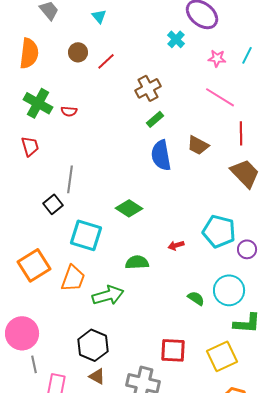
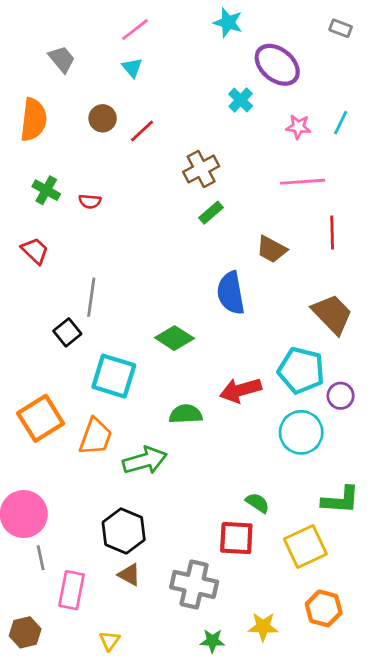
pink line: (220, 97) -> (303, 182), turned -36
green cross: (38, 103) -> (46, 190), size x0.7
red trapezoid: (30, 146) -> (35, 251), turned -30
blue semicircle: (161, 155) -> (231, 293), moved
brown trapezoid: (245, 173) -> (332, 314), moved
red arrow: (176, 245) -> (241, 390), size x1.8
cyan circle: (229, 290) -> (301, 432), moved
green semicircle: (196, 298) -> (257, 503), moved

